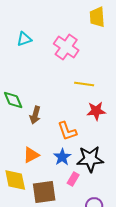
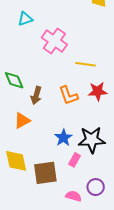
pink cross: (66, 47) -> (54, 41), moved
orange L-shape: (67, 131) -> (68, 95), moved
orange triangle: (31, 155) -> (22, 121), moved

